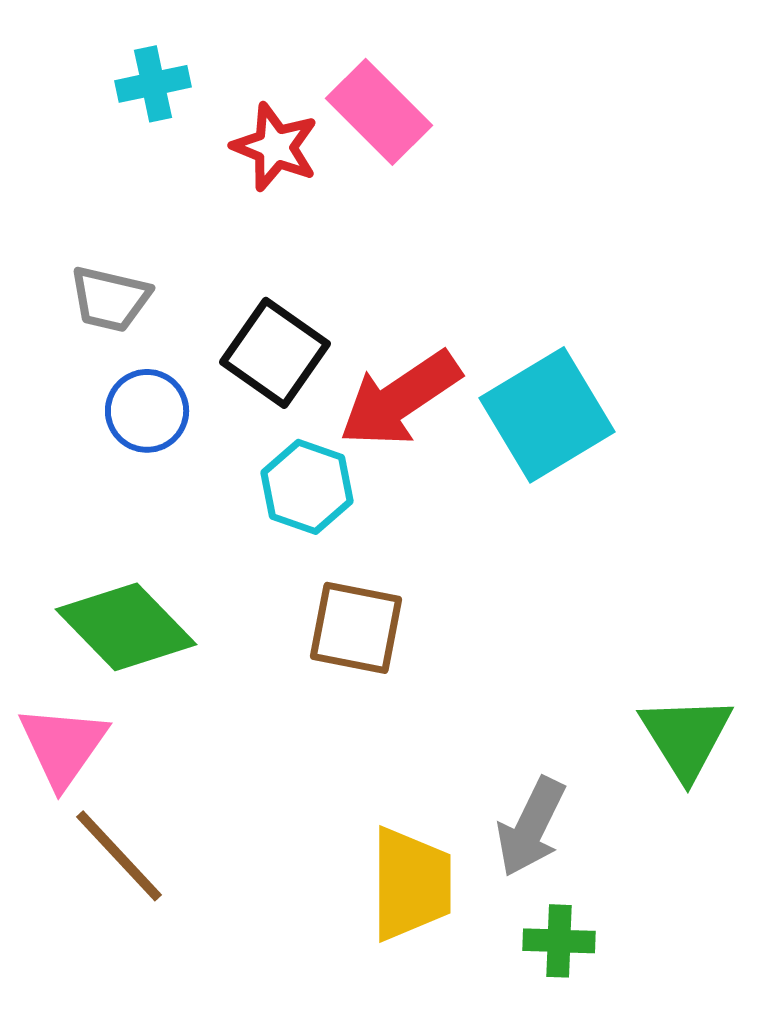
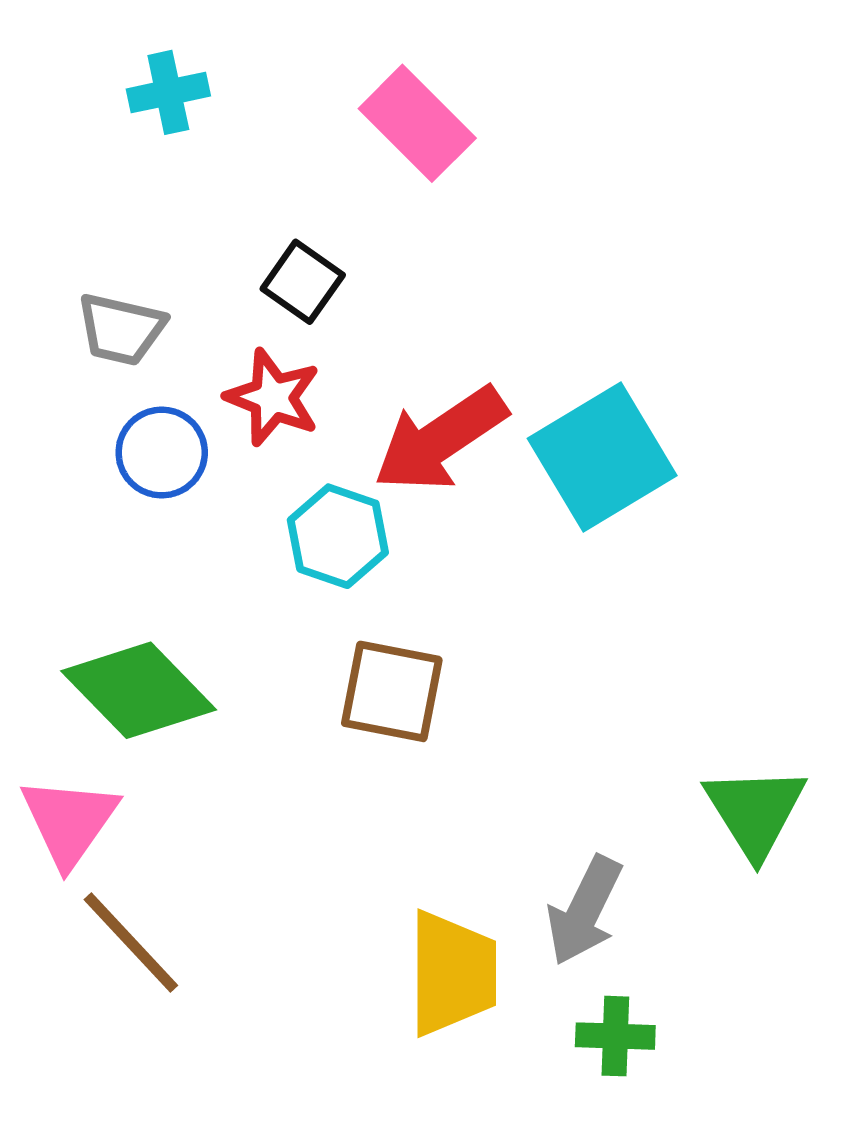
red star: (275, 147) -> (273, 397), moved
black square: (275, 353) -> (303, 282), moved, size x0.7

